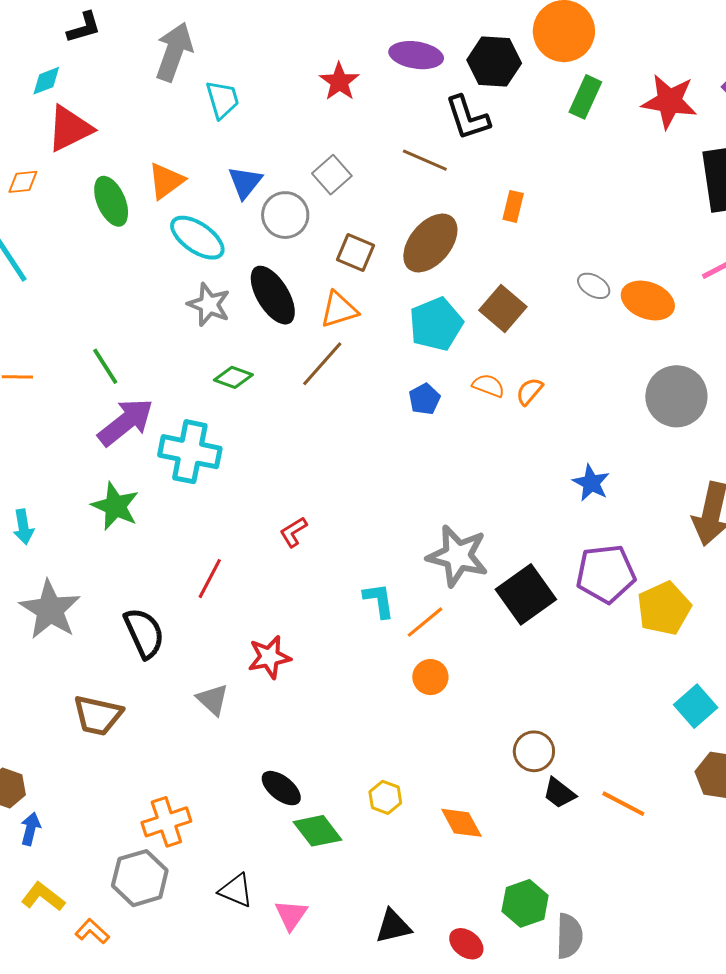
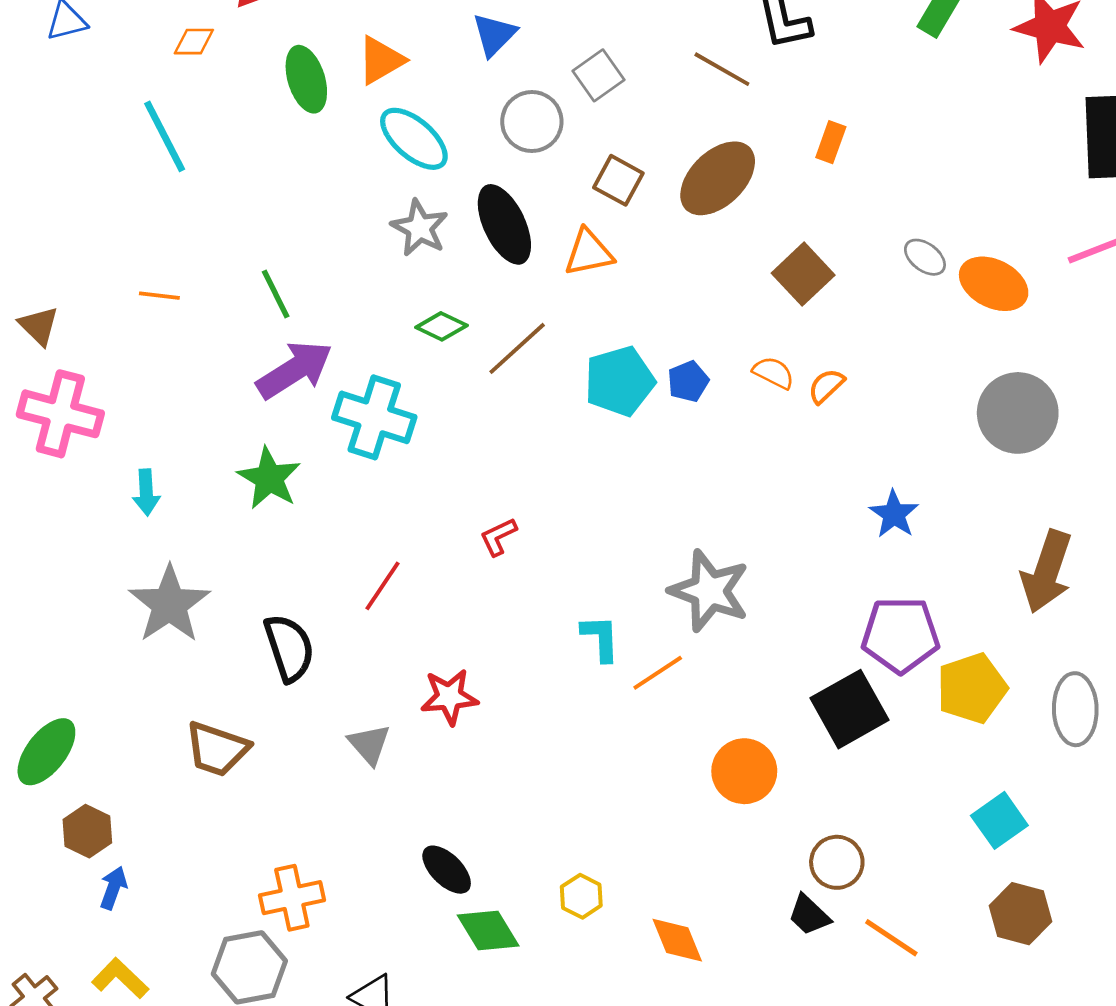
blue triangle: (245, 182) -> (494, 35), moved
cyan pentagon: (436, 324) -> (619, 381), moved
brown line: (322, 364) -> (517, 348), moved
black square: (526, 594) -> (849, 709), moved
orange circle: (430, 677) -> (744, 771), moved, size x1.4
brown circle: (534, 751) -> (837, 862), moved

